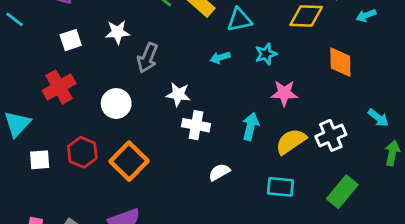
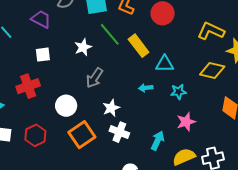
white star: (118, 32) -> (83, 47), moved, turned -30
pink star: (284, 93) -> (186, 122), turned -30
white star: (178, 94) -> (111, 108), turned 30
orange square: (129, 161) -> (82, 135), moved

